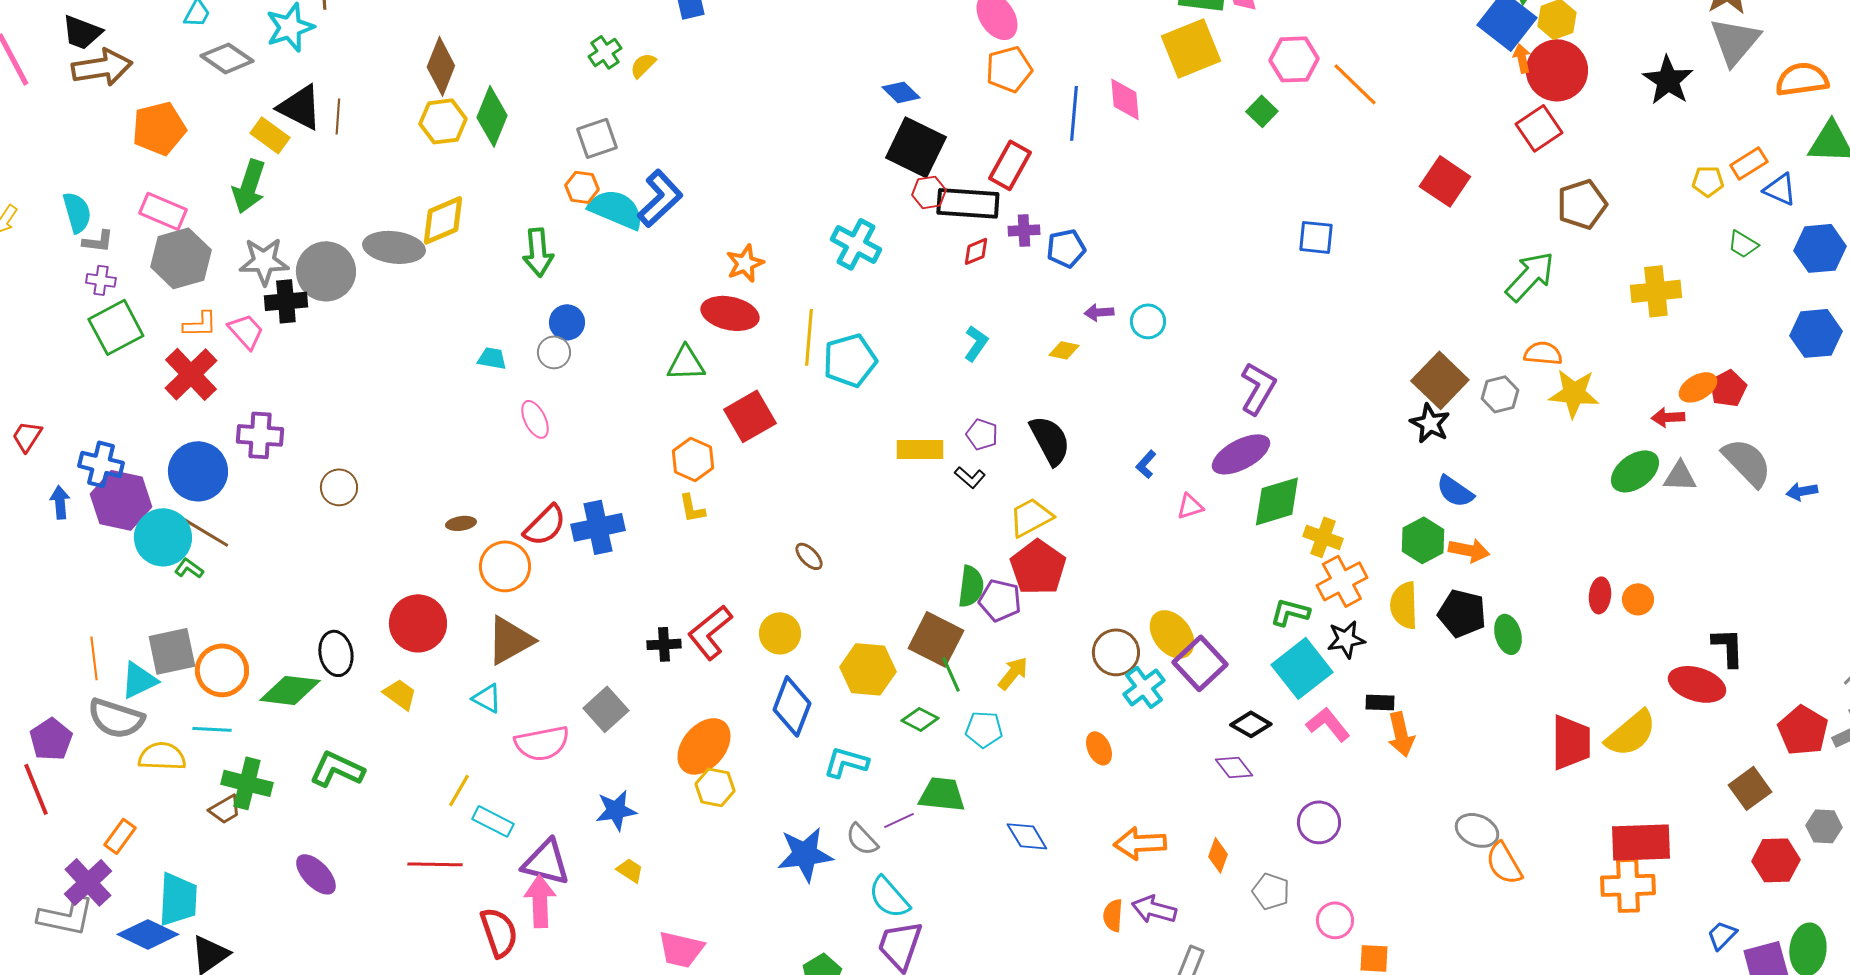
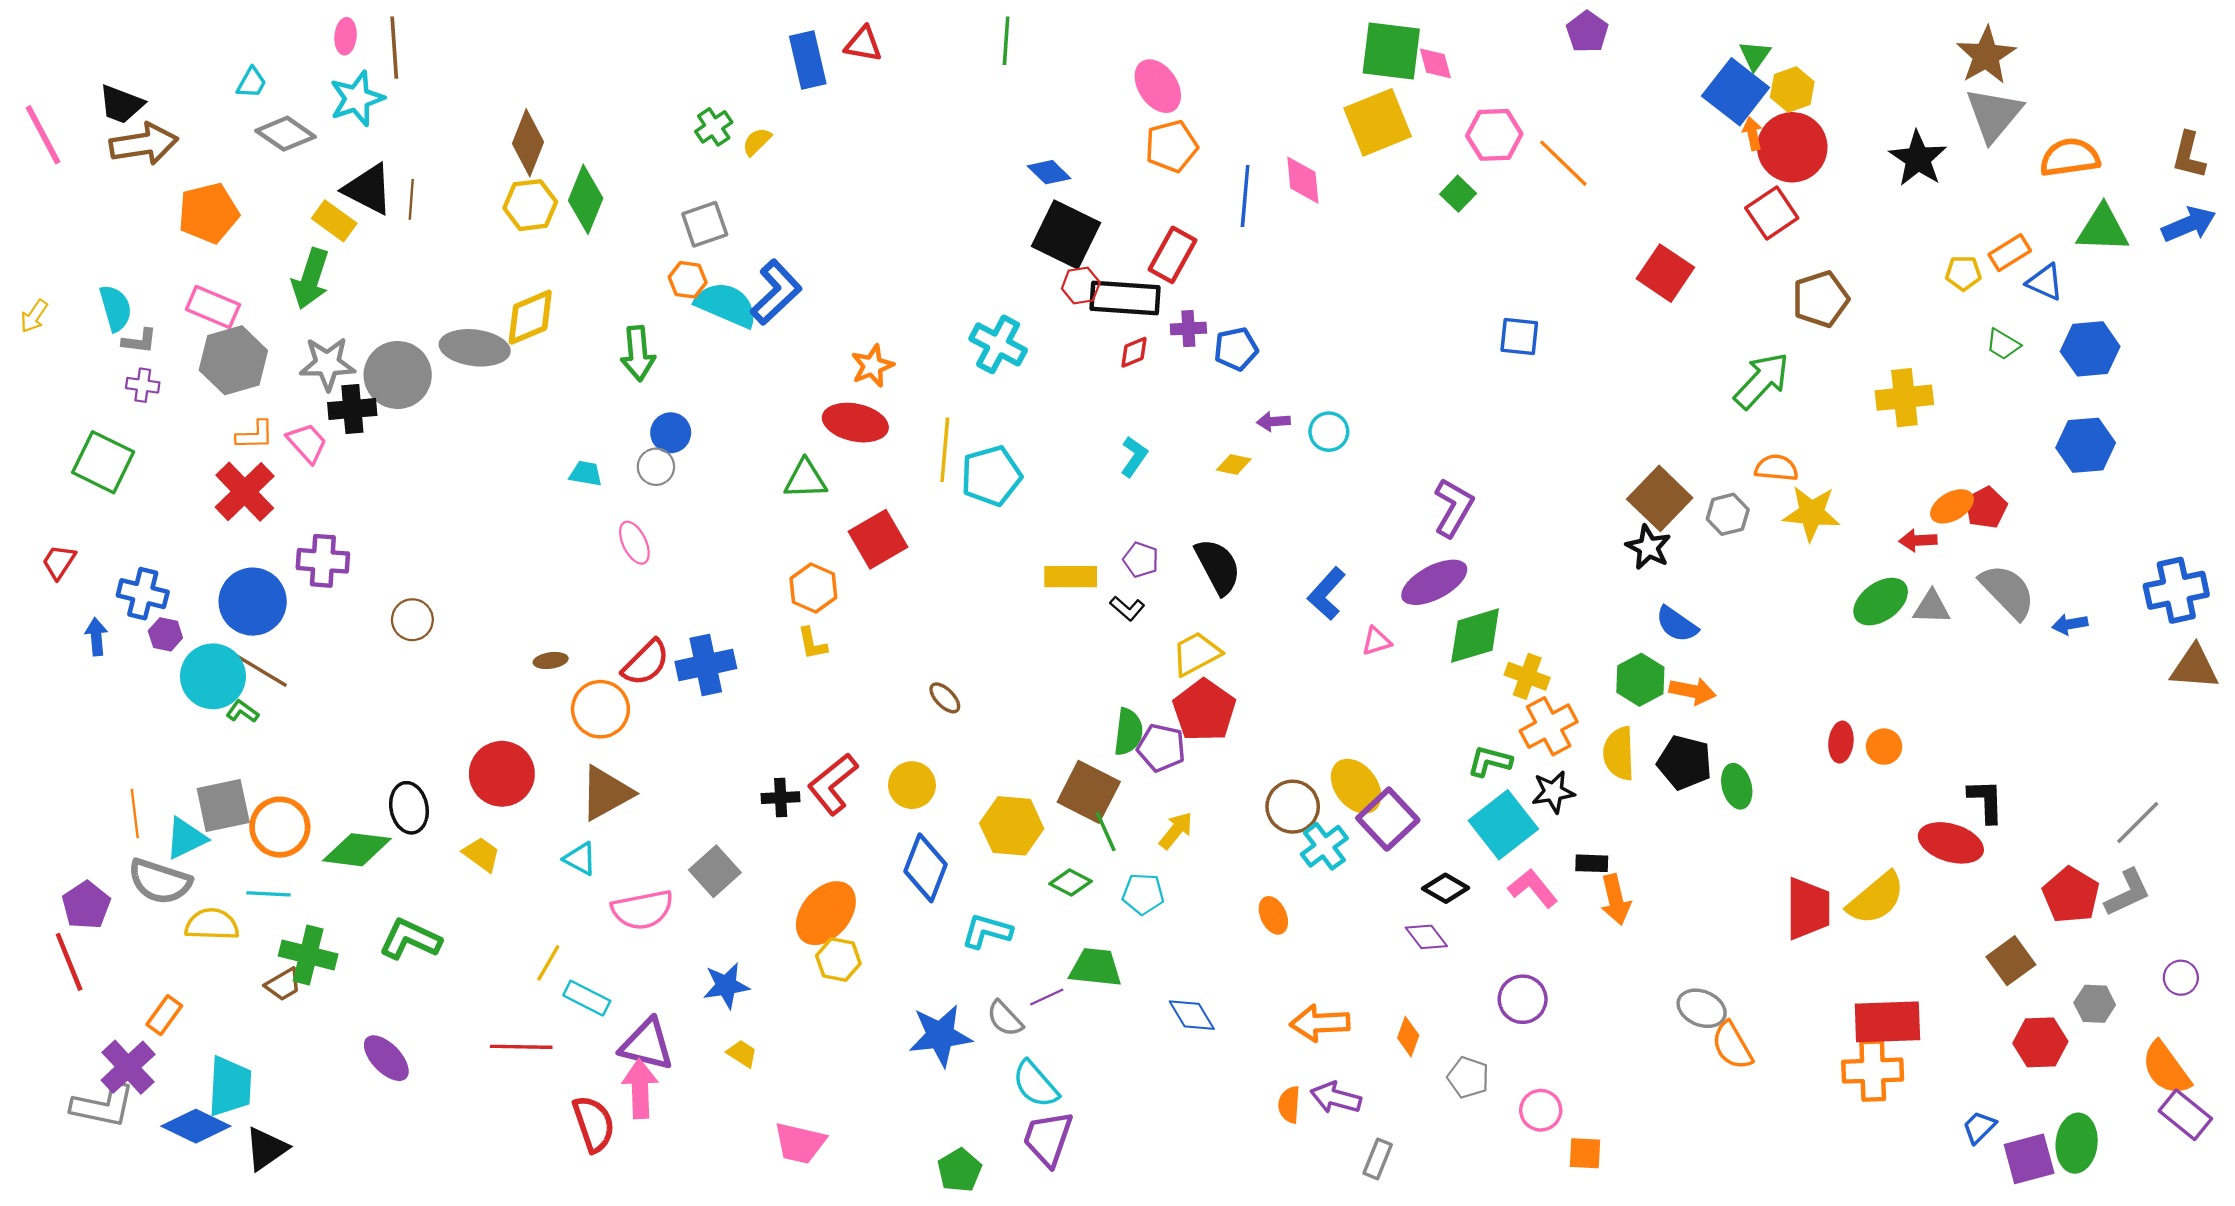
green square: (116, 327) -> (103, 462), moved, turned -36
blue L-shape: (1146, 464) -> (1327, 594), size x1.6
purple hexagon: (121, 500) -> (165, 634), size x0.5

